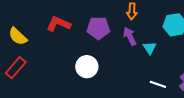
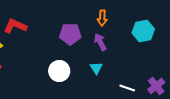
red L-shape: (59, 24) -> (15, 26), moved
cyan triangle: (150, 48) -> (96, 68), moved

